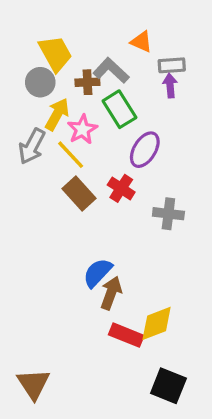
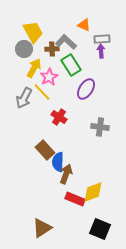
gray arrow: (32, 146) -> (24, 98), moved
red cross: (121, 188) -> (59, 117), moved
brown rectangle: (79, 193) -> (45, 150), moved
blue semicircle: (98, 273) -> (58, 162), turned -42
brown triangle: (34, 384) -> (42, 228), moved, turned 30

